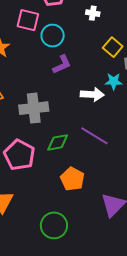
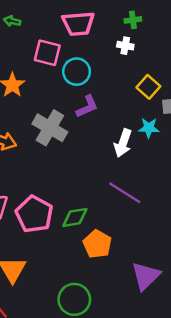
white arrow: (92, 94) -> (123, 143), turned 105
gray cross: (34, 108) -> (50, 128), moved, turned 36
green diamond: (58, 142) -> (75, 217), moved

